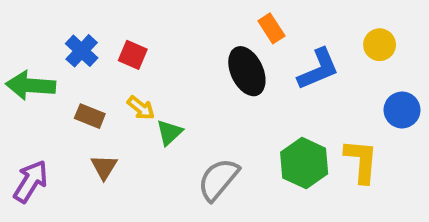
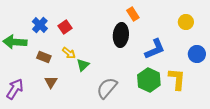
red square: (133, 55) -> (65, 27), turned 32
blue L-shape: (318, 69) -> (155, 49), moved
black ellipse: (247, 71) -> (121, 35), turned 30

